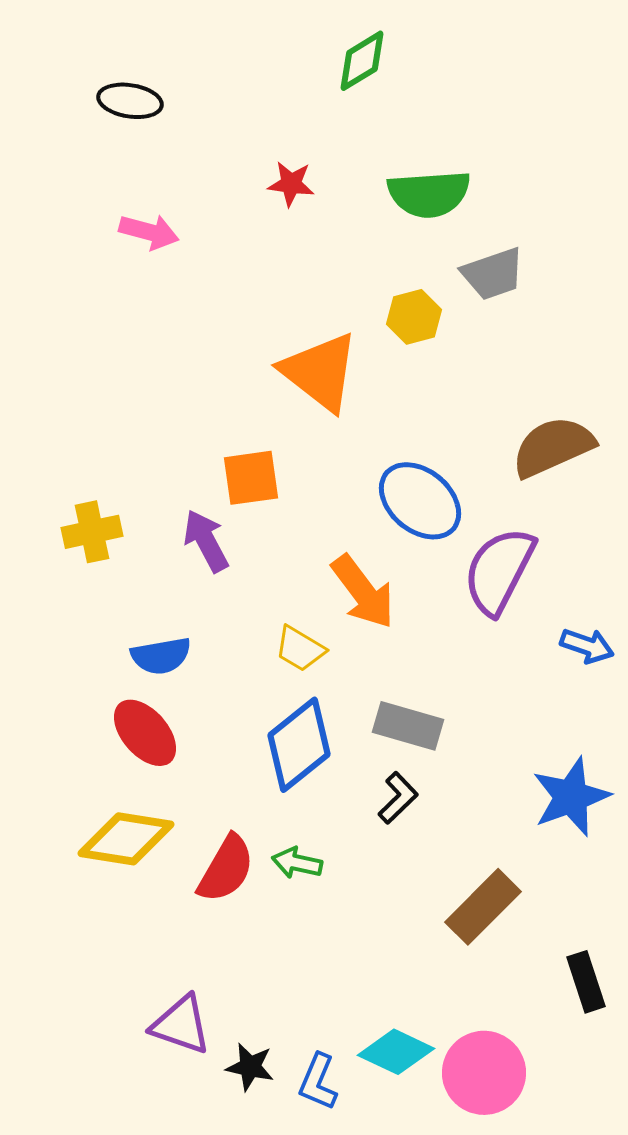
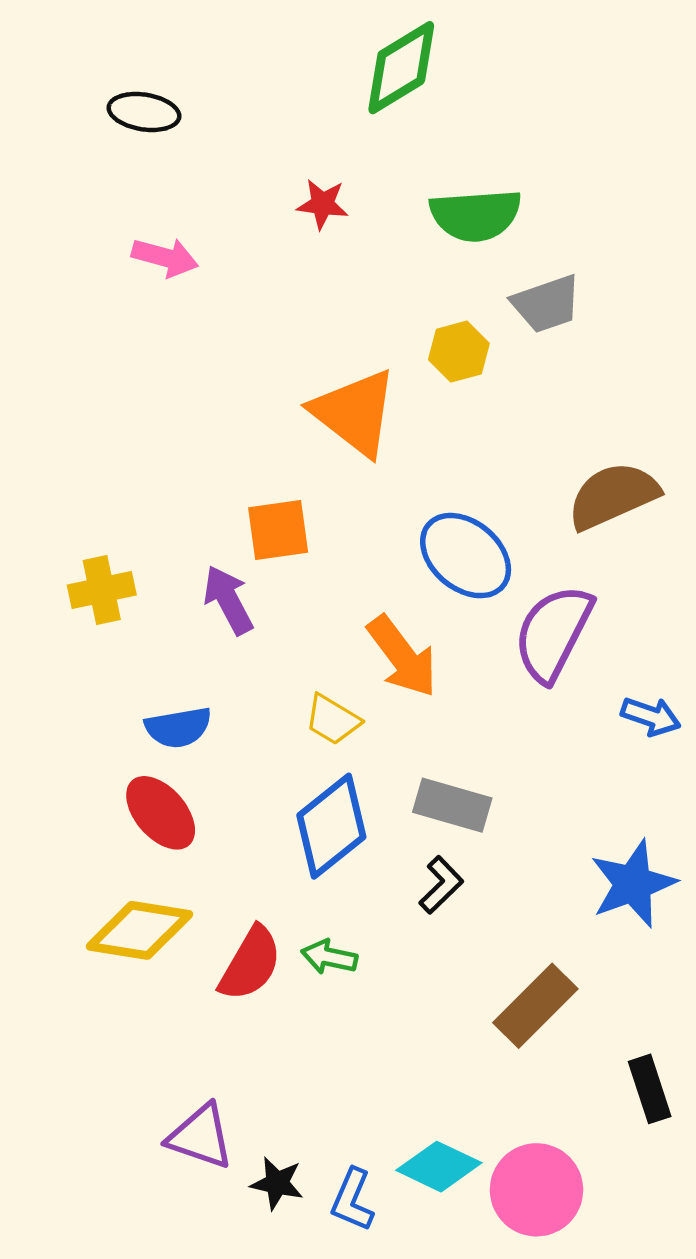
green diamond: (362, 61) -> (401, 68), size x1.4

